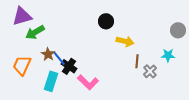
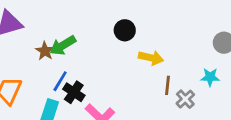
green arrow: (35, 32) -> (63, 45), moved
brown star: (48, 54) -> (45, 51), moved
blue line: (59, 58) -> (60, 81), turned 70

